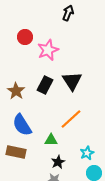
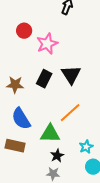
brown star: (16, 91) -> (15, 85), turned -30
green triangle: (51, 140) -> (50, 134), size x1.5

